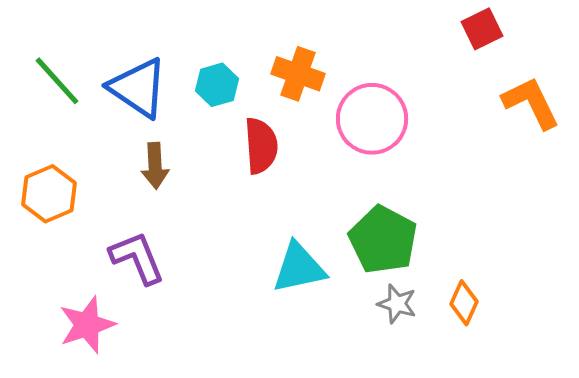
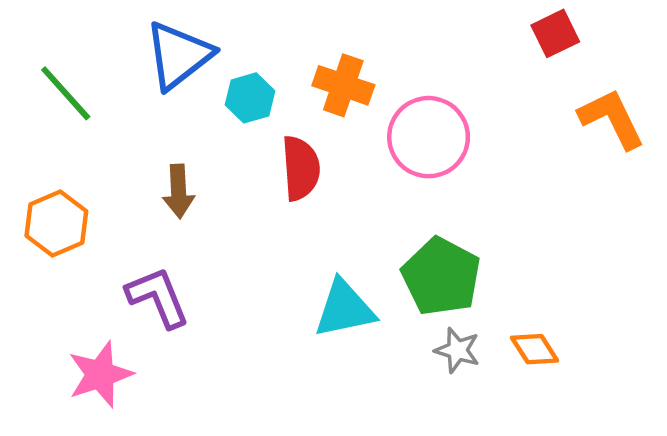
blue triangle: (138, 88) -> (179, 55), moved, turned 48
orange diamond: (464, 303) -> (535, 349), turned -57

